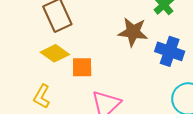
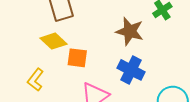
blue cross: (170, 51) -> (131, 70), moved

